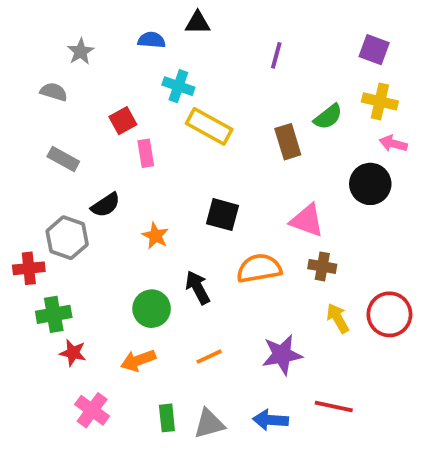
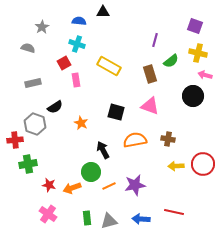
purple line: (276, 55) -> (155, 40), moved
cyan cross: (178, 86) -> (77, 44), moved
gray rectangle: (63, 159) -> (33, 83), turned -42
pink triangle: (307, 220) -> (150, 106), moved
green circle: (152, 309) -> (91, 172), moved
yellow arrow: (338, 318) -> (176, 166), turned -63
red star: (73, 353) -> (49, 185), moved
purple star: (282, 355) -> (135, 185), moved

